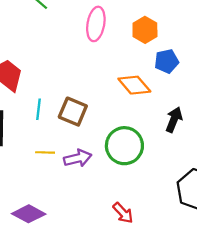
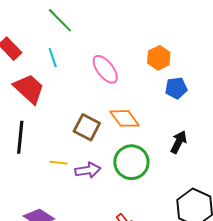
pink ellipse: (96, 24) -> (105, 69), moved, turned -52
orange diamond: (134, 85) -> (124, 118), moved
cyan line: (38, 109) -> (53, 58), moved, turned -30

